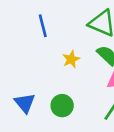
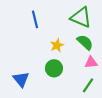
green circle: (62, 106) -> (54, 68), moved

